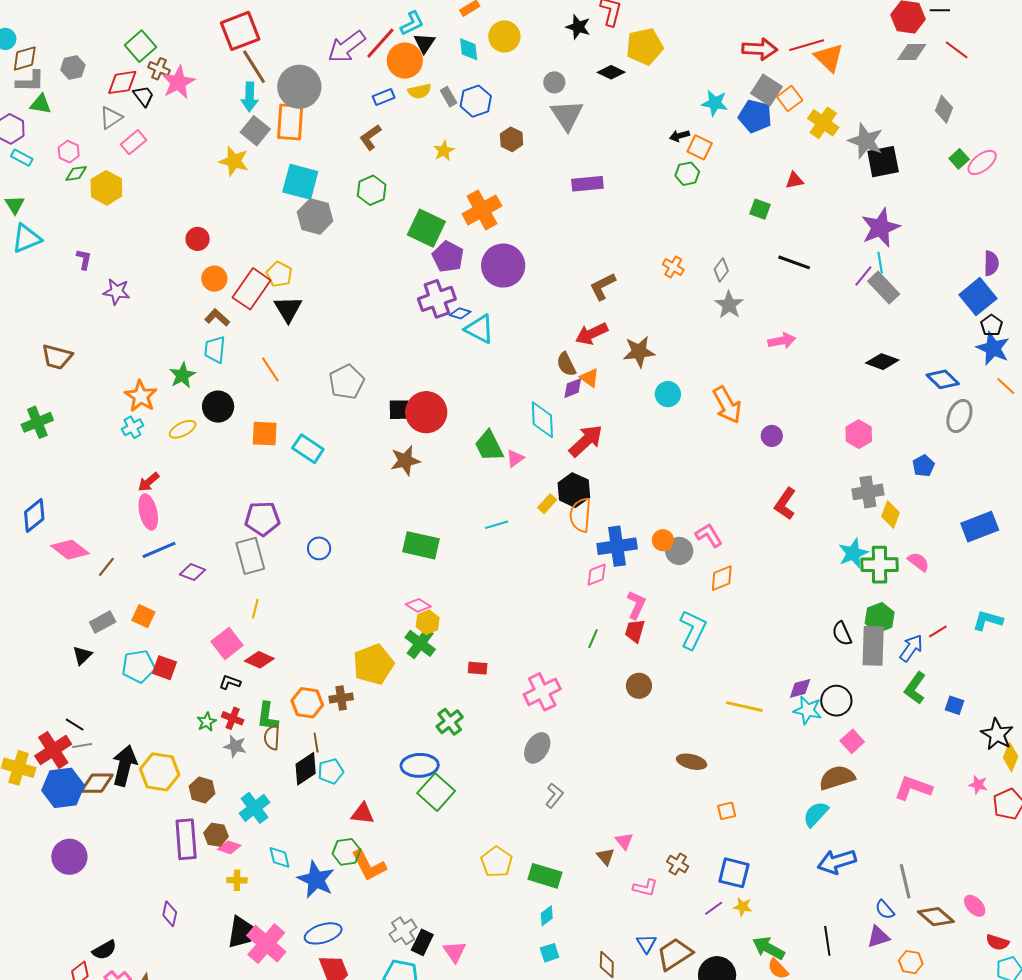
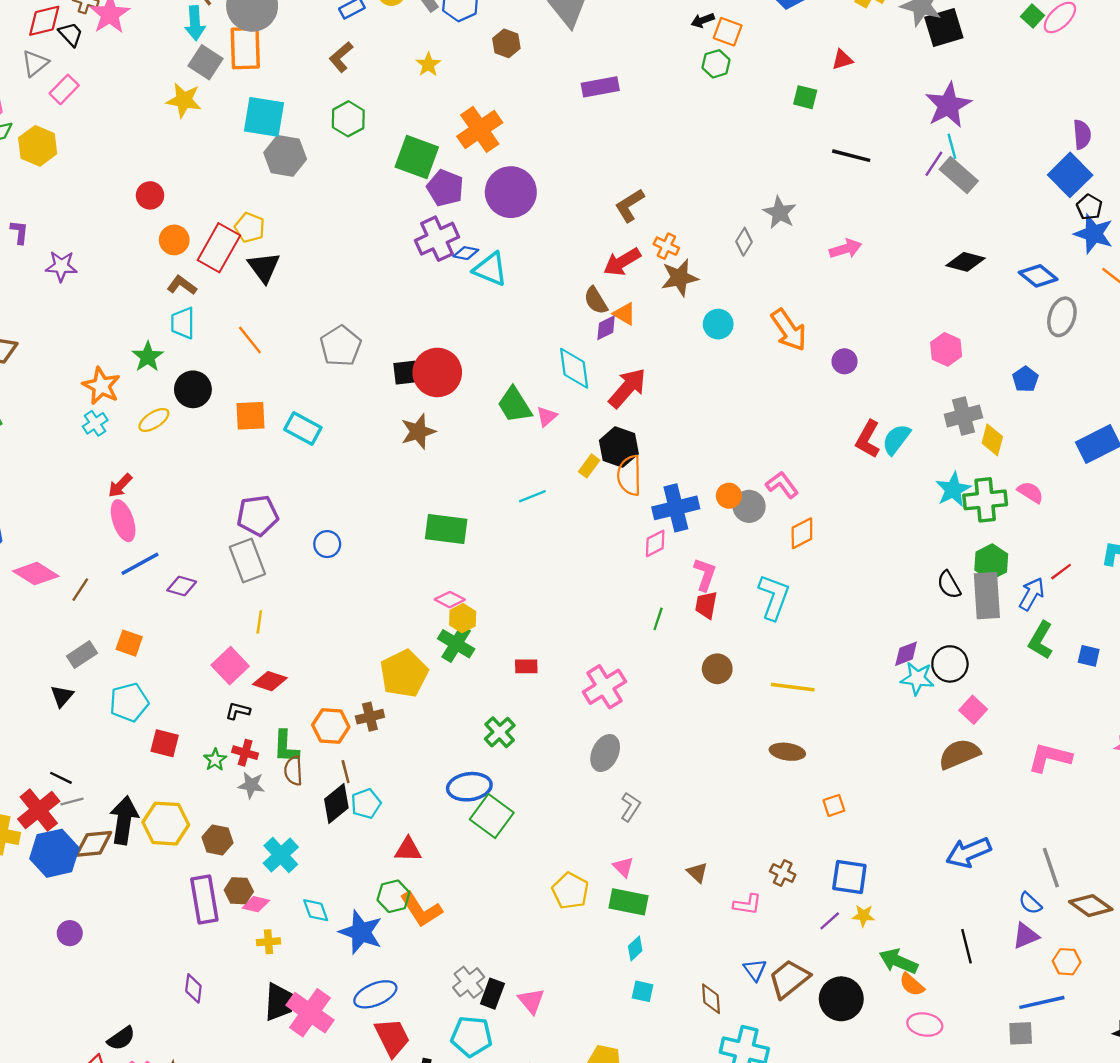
orange cross: (673, 267) -> (666, 246), moved
gray diamond: (721, 270) -> (744, 242), moved
red square: (164, 668) -> (165, 743), moved
yellow line: (744, 707) -> (793, 687), moved
cyan semicircle: (816, 814) -> (896, 439), moved
pink triangle: (624, 841) -> (623, 867), moved
purple circle: (69, 857) -> (70, 933), size x0.6
cyan square: (550, 953) -> (643, 991), turned 36

